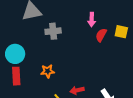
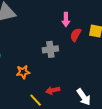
gray cross: (53, 31) -> (50, 49), moved

